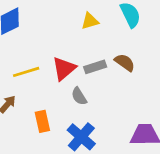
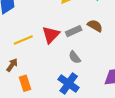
gray semicircle: (79, 96) -> (75, 57), moved
orange rectangle: (42, 121) -> (25, 83), moved

